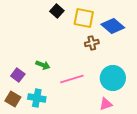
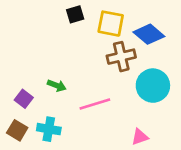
black square: (57, 11) -> (75, 14), turned 32
brown cross: (92, 43) -> (121, 57), size x1.5
cyan circle: (113, 78) -> (153, 86), moved

